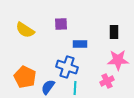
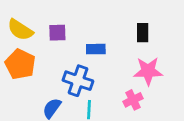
purple square: (61, 24) -> (57, 33), moved
orange pentagon: (25, 77) -> (20, 64), moved

